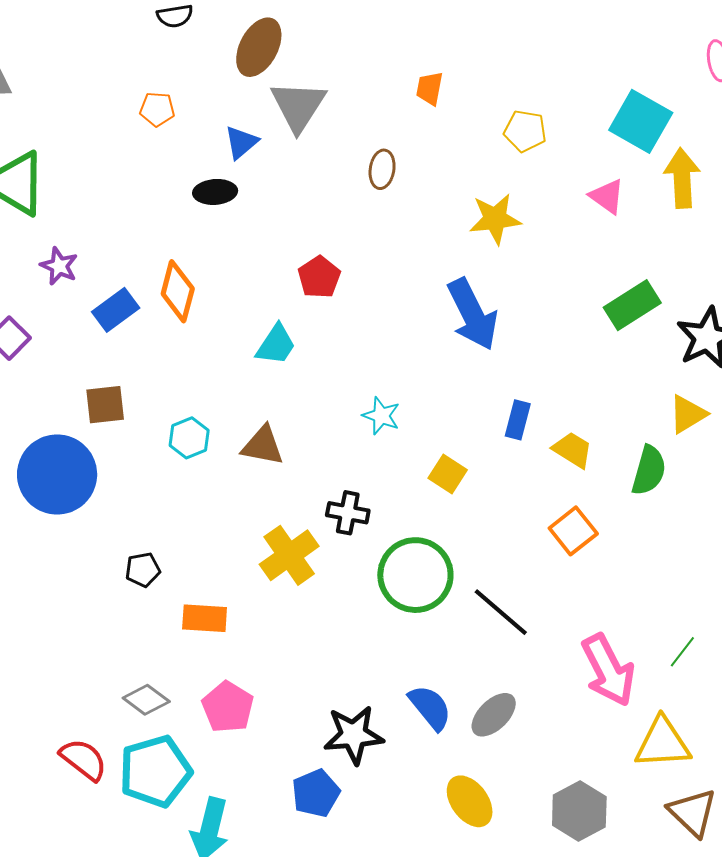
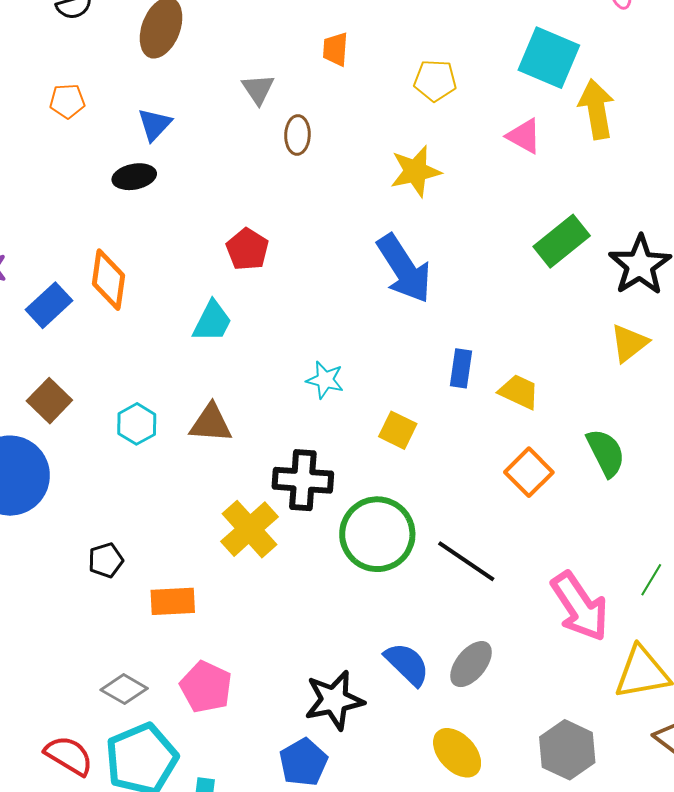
gray triangle: (298, 106) -> (258, 89), moved, size x0.6
brown square: (105, 405) -> (49, 401), turned -33
green semicircle: (649, 470) -> (606, 453), moved, turned -36
black cross: (348, 513) -> (303, 480), size x1.4

